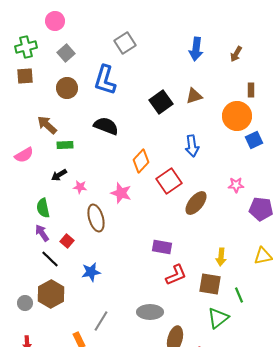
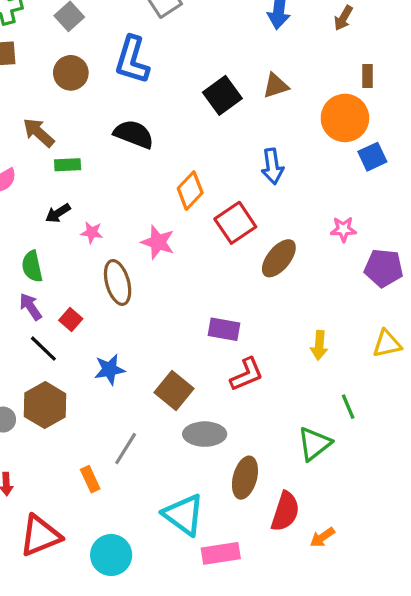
brown square: (210, 284) -> (174, 391), moved, turned 30

